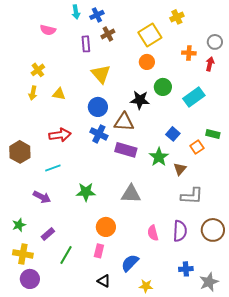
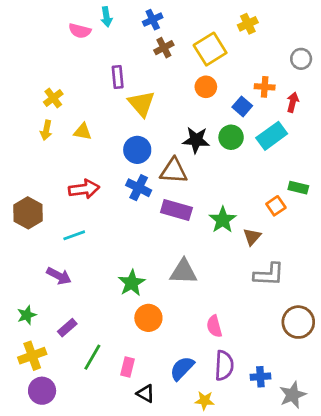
blue cross: (97, 15) -> (153, 20), moved
pink semicircle: (48, 30) -> (80, 31), moved
brown cross: (108, 34) -> (164, 48), moved
purple rectangle: (86, 44) -> (118, 77), moved
orange cross: (189, 53) -> (265, 87), moved
red arrow: (210, 64) -> (293, 102), moved
green circle: (163, 87) -> (231, 137), moved
blue square: (173, 134) -> (242, 106), moved
green star: (86, 192) -> (132, 283), moved, turned -30
purple semicircle: (180, 231) -> (224, 366), moved
pink rectangle: (99, 251) -> (127, 367), moved
yellow cross: (23, 254) -> (32, 356), turned -30

